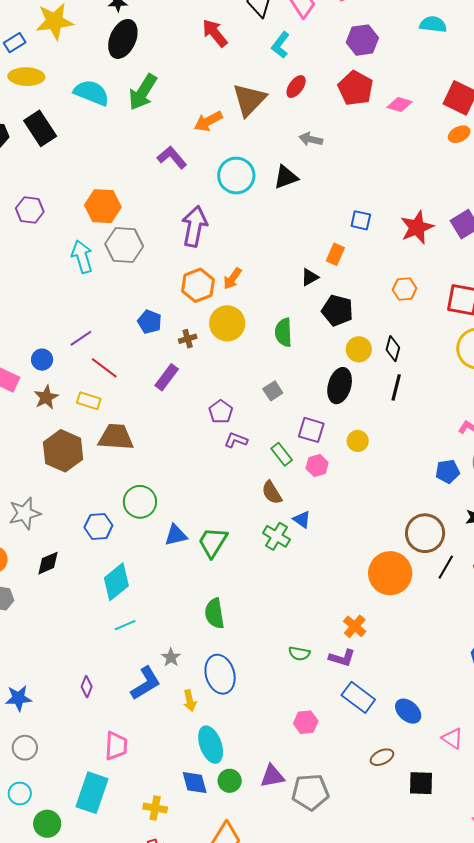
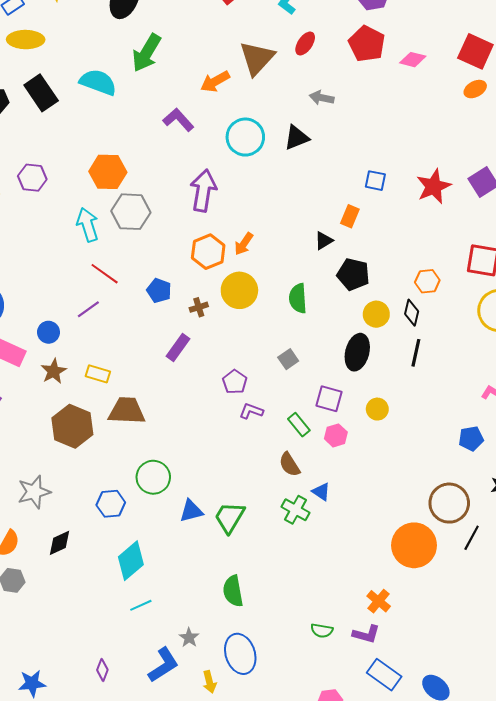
cyan semicircle: (91, 93) -> (98, 82), moved
orange hexagon: (405, 289) -> (427, 281), moved
red line: (104, 368) -> (105, 274), moved

